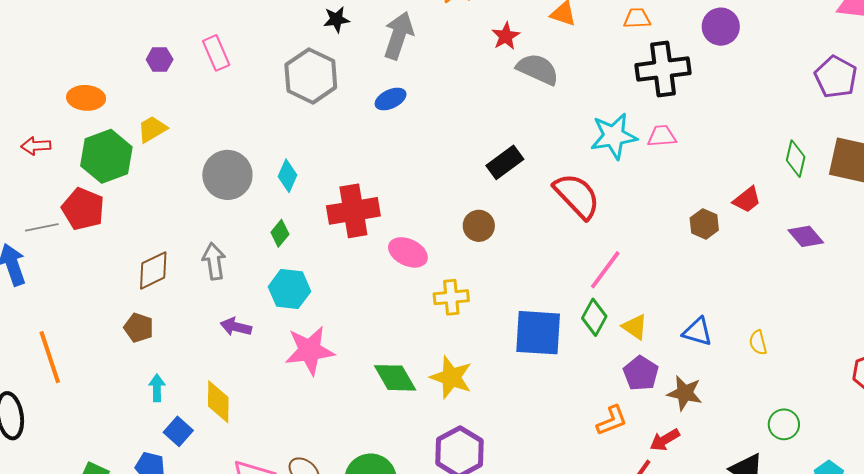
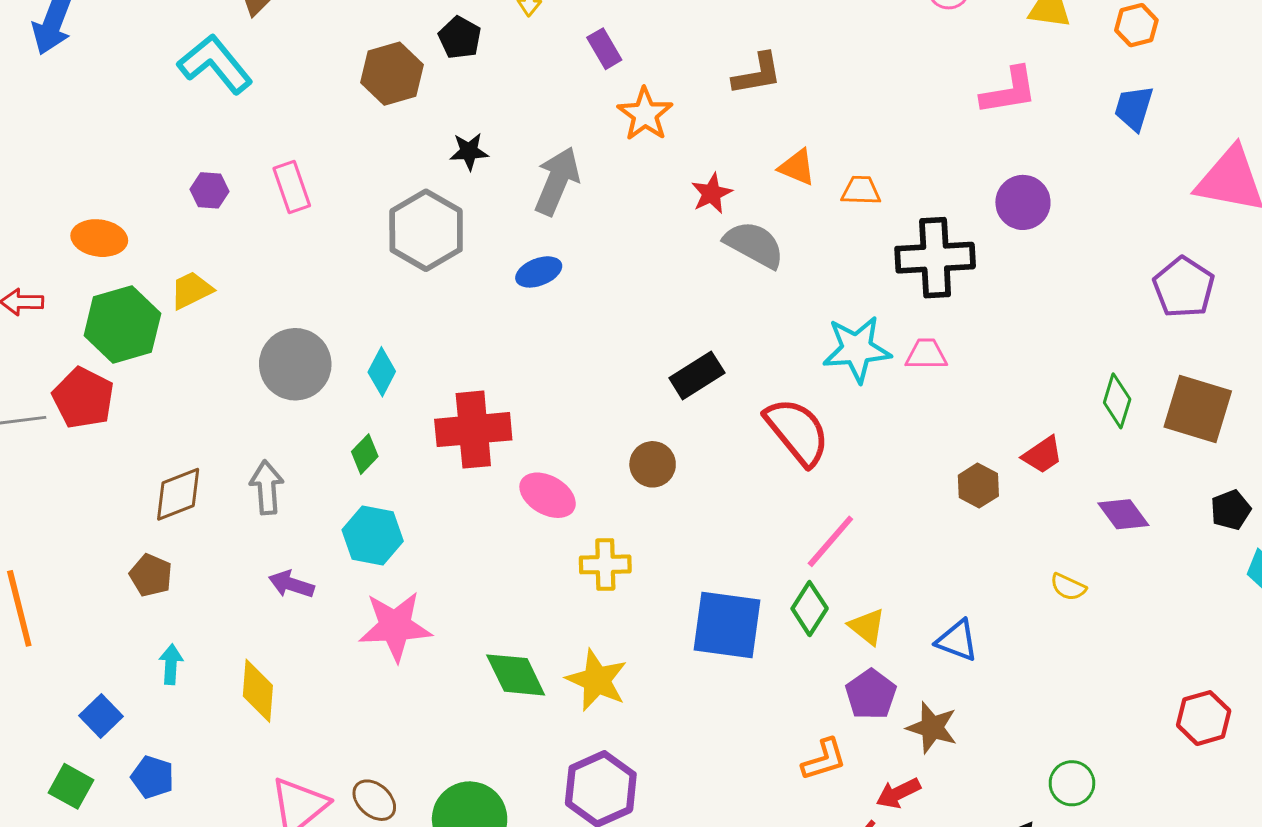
orange trapezoid: (637, 18) -> (861, 190), moved
yellow semicircle: (758, 343) -> (1068, 587), moved, turned -55
blue square: (178, 431) -> (101, 716), moved

